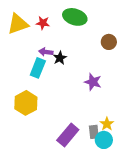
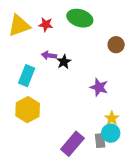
cyan rectangle: (38, 68) -> (27, 76), moved
yellow star: (107, 124) -> (112, 118), moved
cyan circle: (104, 140) -> (111, 133), moved

